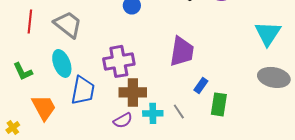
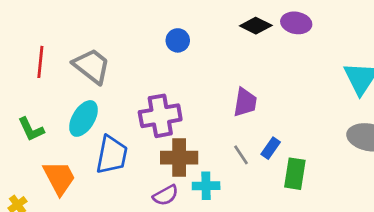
purple trapezoid: (182, 51) -> (245, 102), size x0.7
cyan ellipse: (62, 63) -> (83, 118), turned 52
gray line: (179, 111) -> (241, 155), moved

